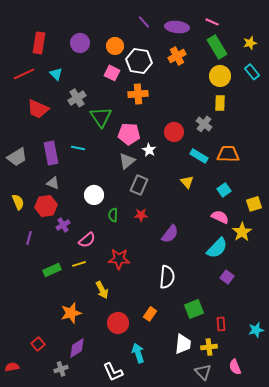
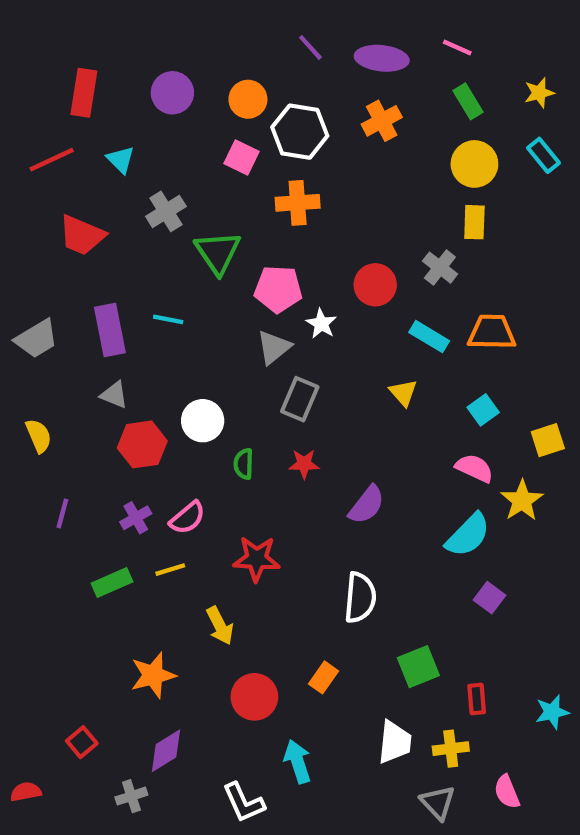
green rectangle: (217, 47) -> (468, 101), size x0.7
red hexagon: (46, 206) -> (142, 444), moved
purple cross: (63, 225) -> (136, 518), moved

